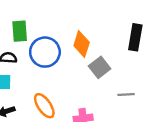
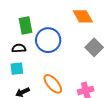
orange diamond: (82, 44) -> (83, 16), moved, turned -40

